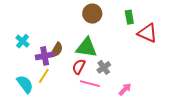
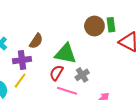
brown circle: (92, 14) -> (94, 26), moved
brown semicircle: (57, 50) -> (36, 41), moved

